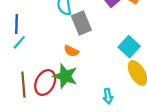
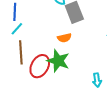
orange semicircle: (71, 51) -> (64, 38), turned -40
brown line: (23, 85) -> (21, 52), moved

